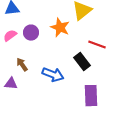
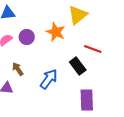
blue arrow: (53, 75) -> (49, 79), turned -75

